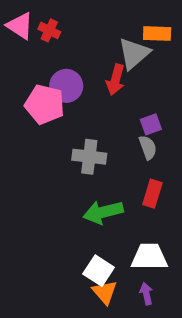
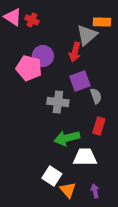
purple square: (151, 124) -> (80, 81), moved, size x1.5
white trapezoid: (149, 257) -> (85, 157), moved
white square: (99, 271) -> (52, 176), moved

